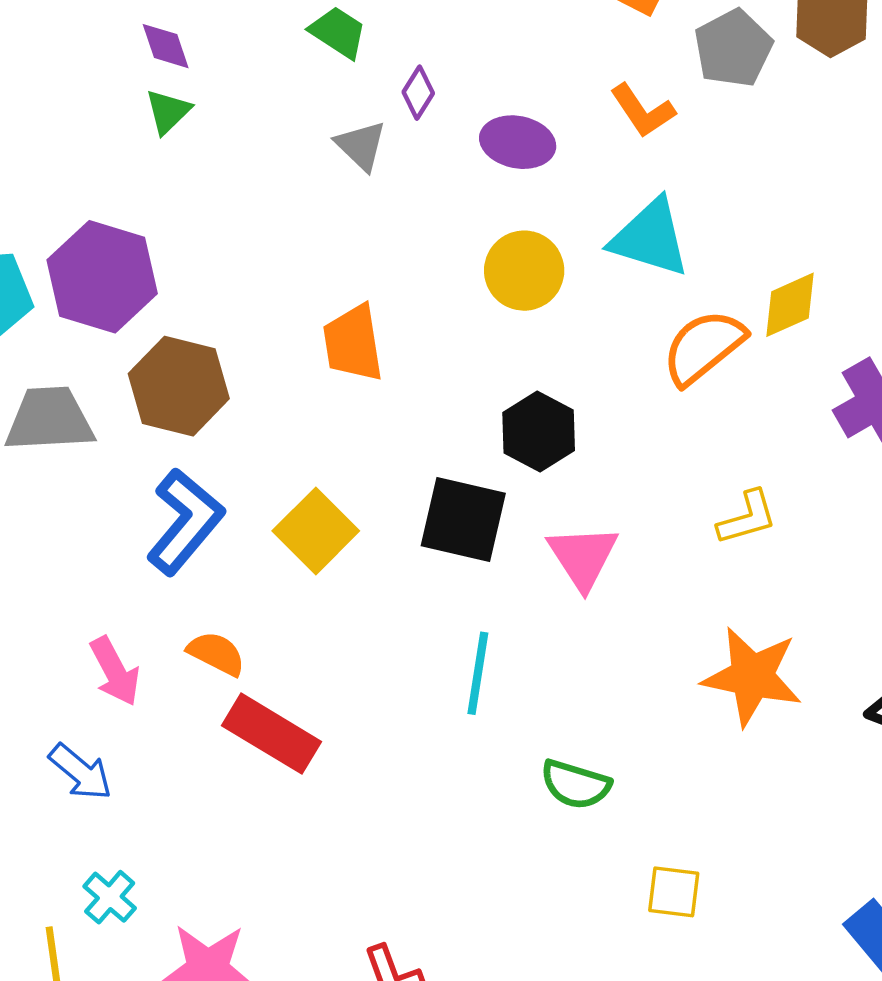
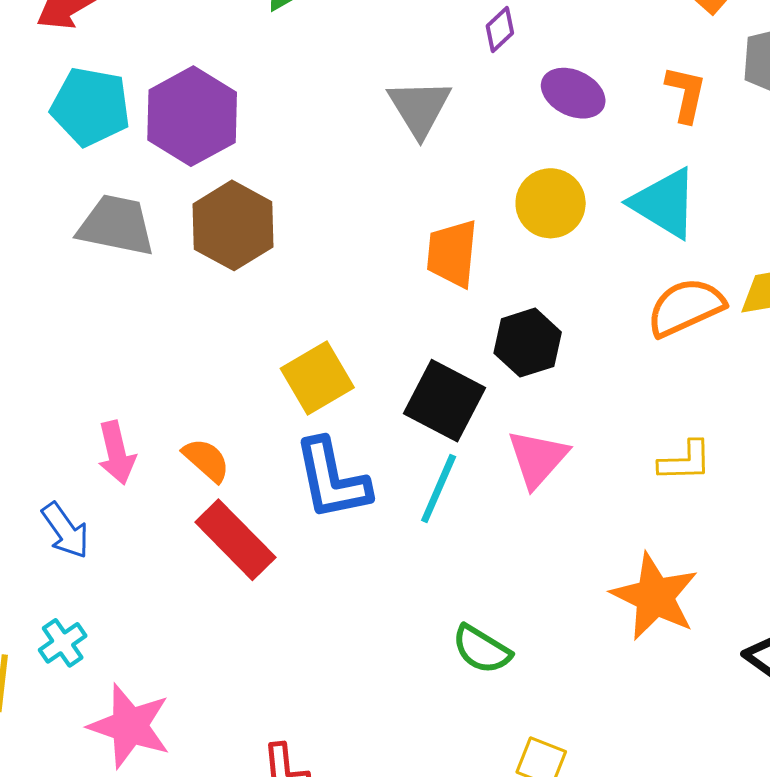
orange L-shape: (643, 111) -> (686, 94), turned -148
gray triangle: (361, 146) -> (419, 108), moved, size x1.4
orange trapezoid: (353, 343) -> (452, 253), moved
blue L-shape: (185, 522) -> (332, 479), moved, turned 114
cyan line: (478, 673) -> (439, 488), moved

